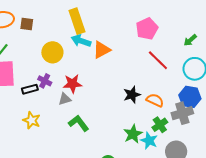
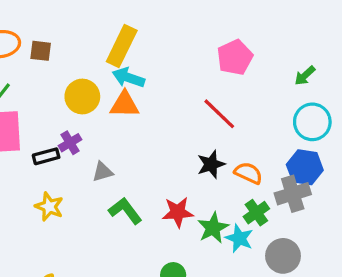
yellow rectangle: (77, 21) -> (122, 46), turned 45
orange triangle: (102, 50) -> (125, 104), moved, turned 30
red line: (158, 60) -> (219, 114), moved
purple cross: (45, 81) -> (70, 143), turned 32
red star: (72, 84) -> (178, 212), moved

